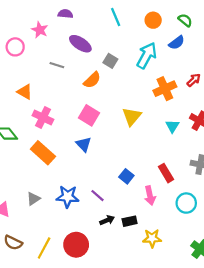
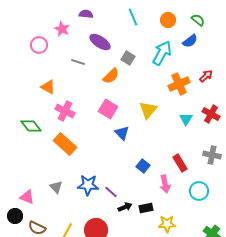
blue triangle: (84, 144) -> (122, 133), moved
purple line: (97, 196) -> (111, 192), moved
gray triangle: (33, 199) -> (56, 187), turned -40

